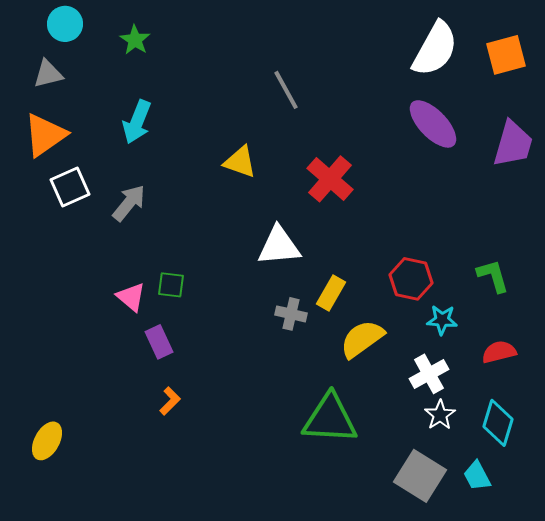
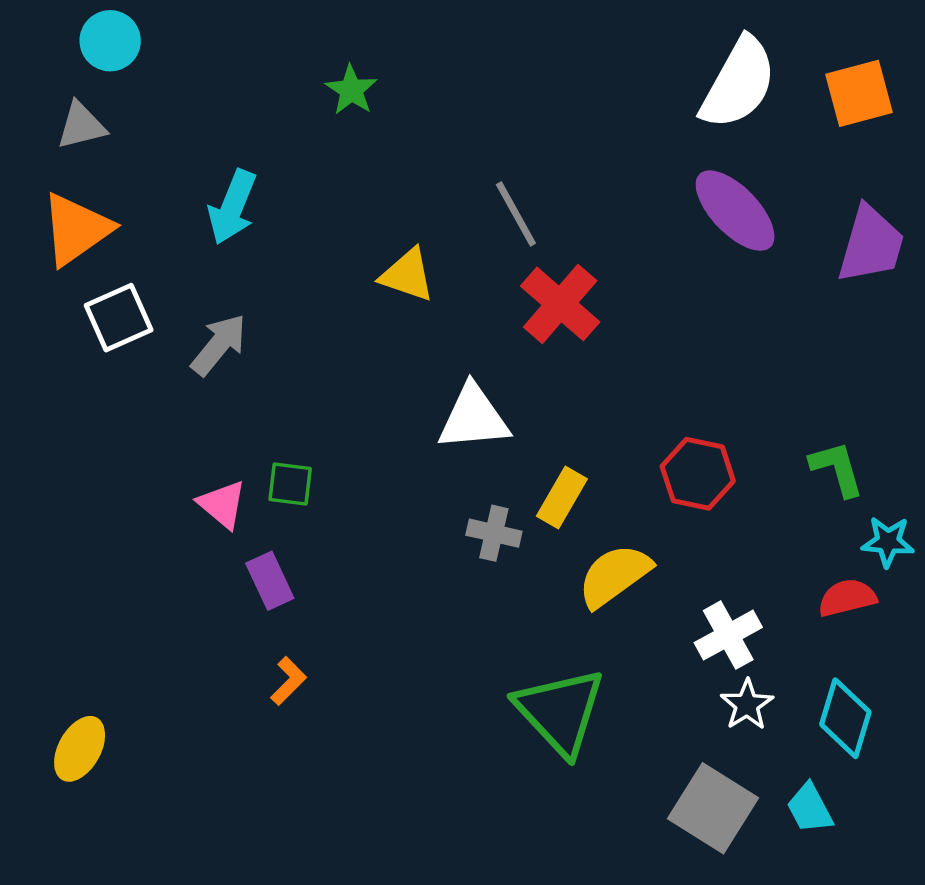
green star: (135, 40) -> (351, 90), moved
gray line: (286, 90) -> (516, 214), moved
cyan star: (442, 320) -> (888, 542), moved
green triangle: (330, 419) -> (560, 711), turned 44

